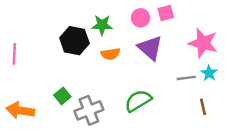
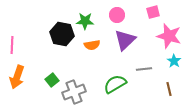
pink square: (166, 13) -> (153, 12), moved
purple triangle: (150, 48) -> (125, 40), turned 35
gray line: (186, 78) -> (144, 69), moved
orange arrow: (20, 110) -> (17, 77), moved, turned -80

